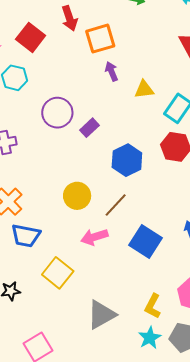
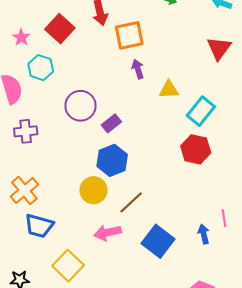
blue hexagon: (127, 160) -> (112, 160), moved

